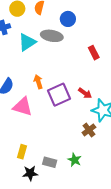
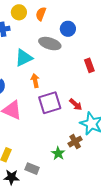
cyan triangle: (27, 42) -> (24, 58), moved
orange arrow: (38, 82) -> (35, 81), moved
green star: (75, 160) -> (58, 153), moved

